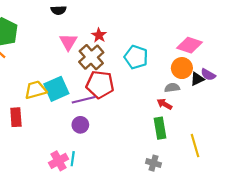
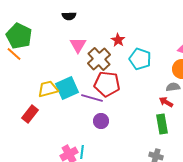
red star: (99, 35) -> (118, 40), moved
purple line: (84, 100) -> (92, 98), turned 30
red rectangle: (16, 117) -> (30, 114), turned 42
purple circle: (80, 125) -> (101, 121), moved

